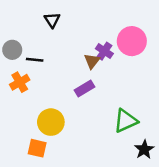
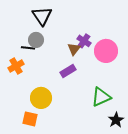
black triangle: (52, 20) -> (42, 16), size x1.5
pink circle: (132, 41) -> (106, 51), moved
gray circle: (12, 50) -> (36, 40), moved

